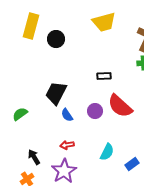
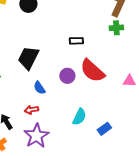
blue semicircle: (67, 115) -> (39, 88), moved
red arrow: (67, 145) -> (31, 110), moved

